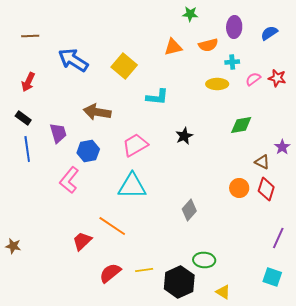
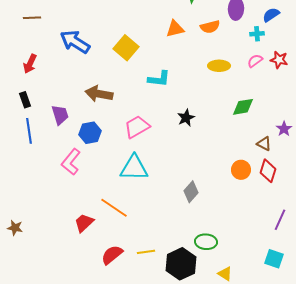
cyan cross: (232, 62) -> (257, 34), moved
black rectangle: (23, 118) -> (25, 100), turned 35

